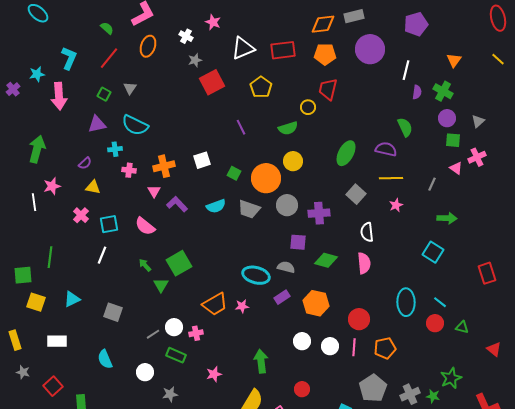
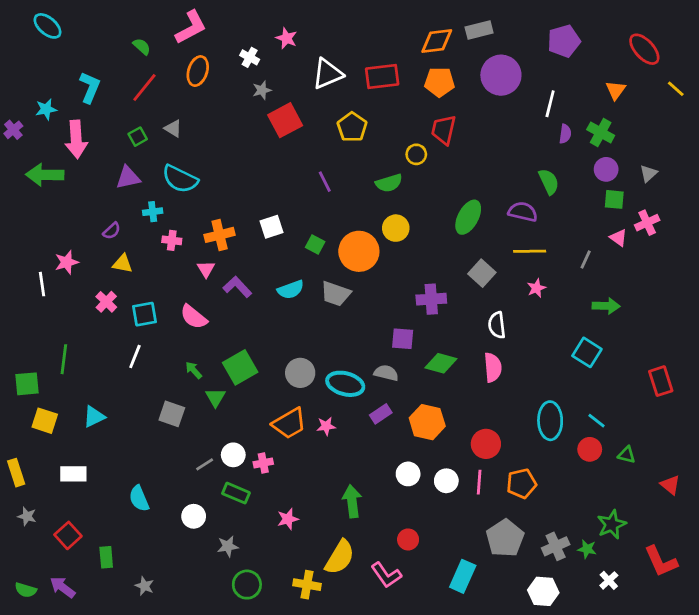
red ellipse: (498, 18) -> (644, 49), moved, turned -30
gray triangle: (130, 88) -> (173, 128), turned -32
green square: (104, 94) -> (138, 137), turned 32
green arrow: (37, 149) -> (45, 175), moved, turned -104
gray circle: (287, 205) -> (300, 373), moved
gray square: (113, 312) -> (172, 414), moved

